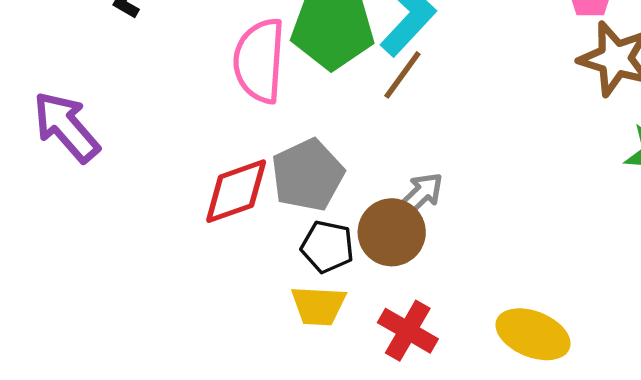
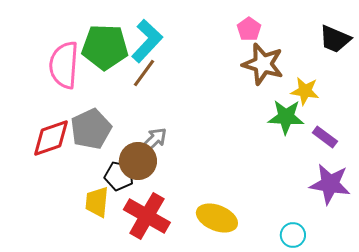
black pentagon: (327, 247) -> (119, 176), moved
yellow trapezoid: (318, 306) -> (97, 202), turned 92
red cross: (408, 331) -> (147, 216), size x1.4

